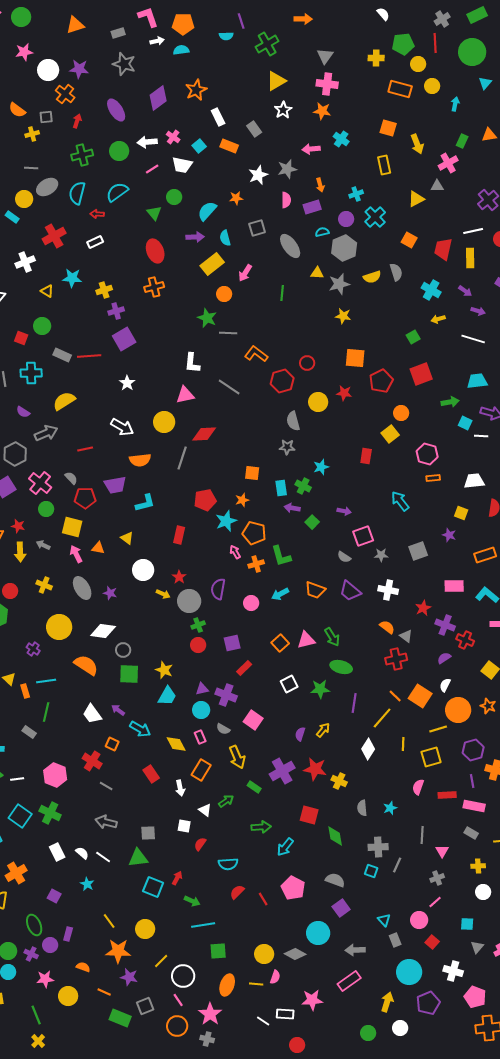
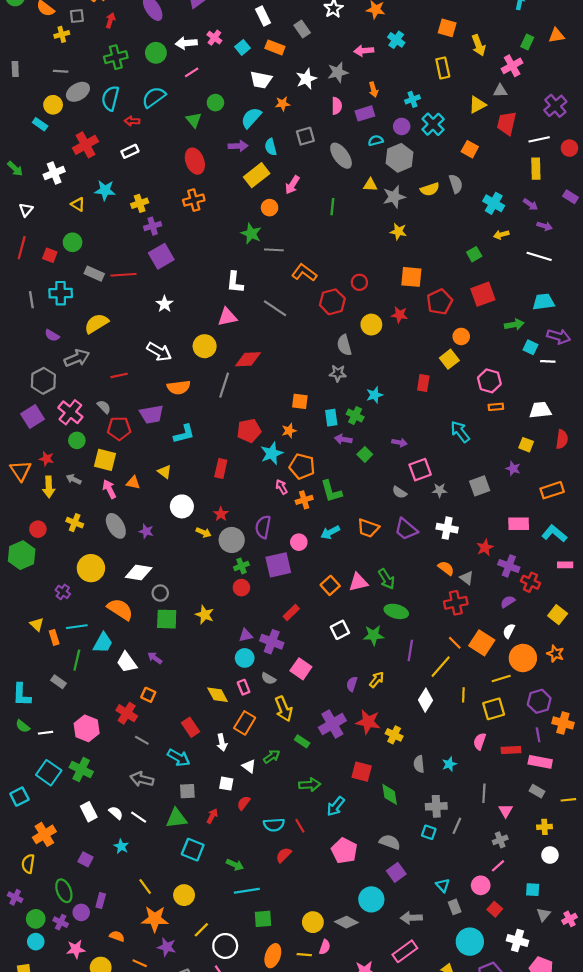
white trapezoid: (182, 165) -> (261, 80), moved
red trapezoid: (443, 249) -> (507, 123), moved
purple square: (232, 643) -> (278, 565), moved, size x1.4
cyan trapezoid: (167, 696) -> (103, 643), moved
cyan arrow: (140, 729) -> (179, 758), moved
red arrow: (177, 878) -> (212, 816), moved
red line: (263, 899) -> (300, 826), moved

